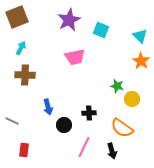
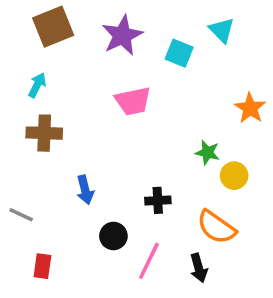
brown square: (17, 17) -> (53, 27), moved
cyan triangle: (140, 36) -> (222, 30), moved
black circle: (64, 125) -> (113, 236), moved

